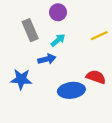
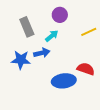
purple circle: (58, 12) -> (60, 15), moved
blue star: (21, 79) -> (21, 60), moved

